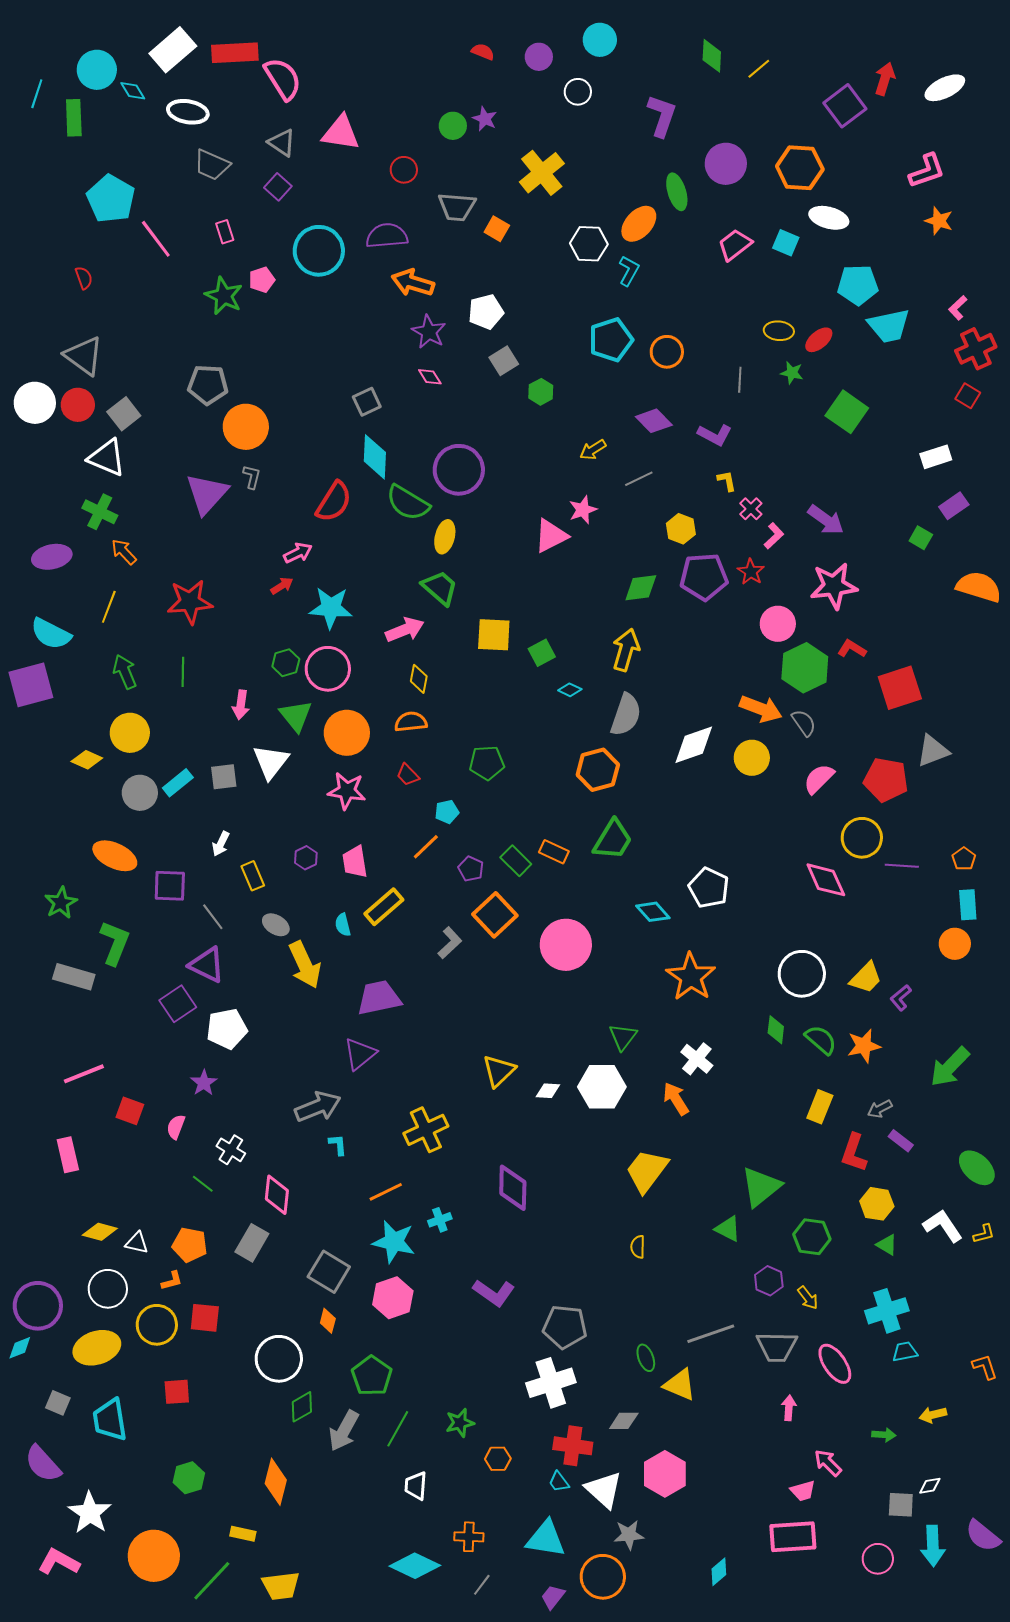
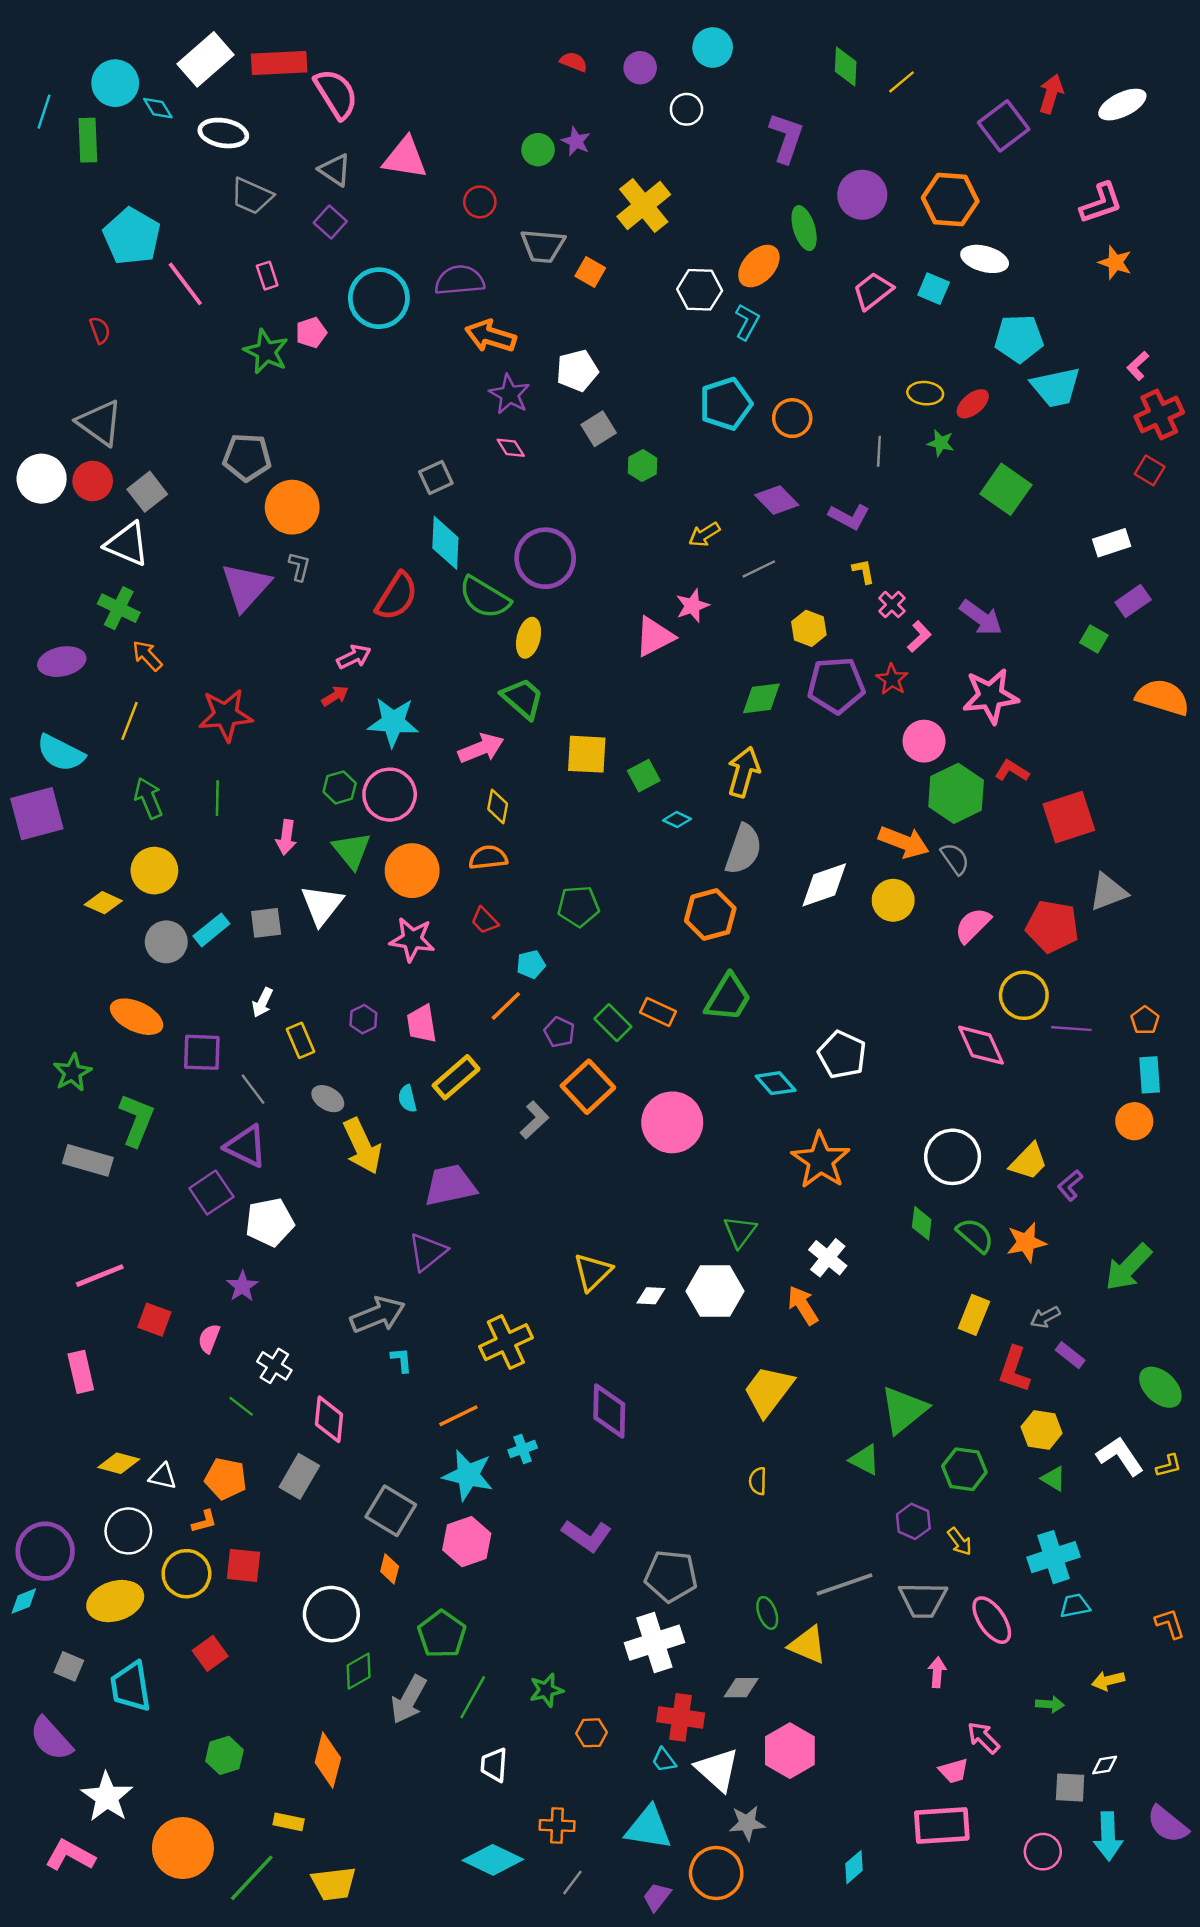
red square: (177, 1392) -> (210, 1653), turned -32

